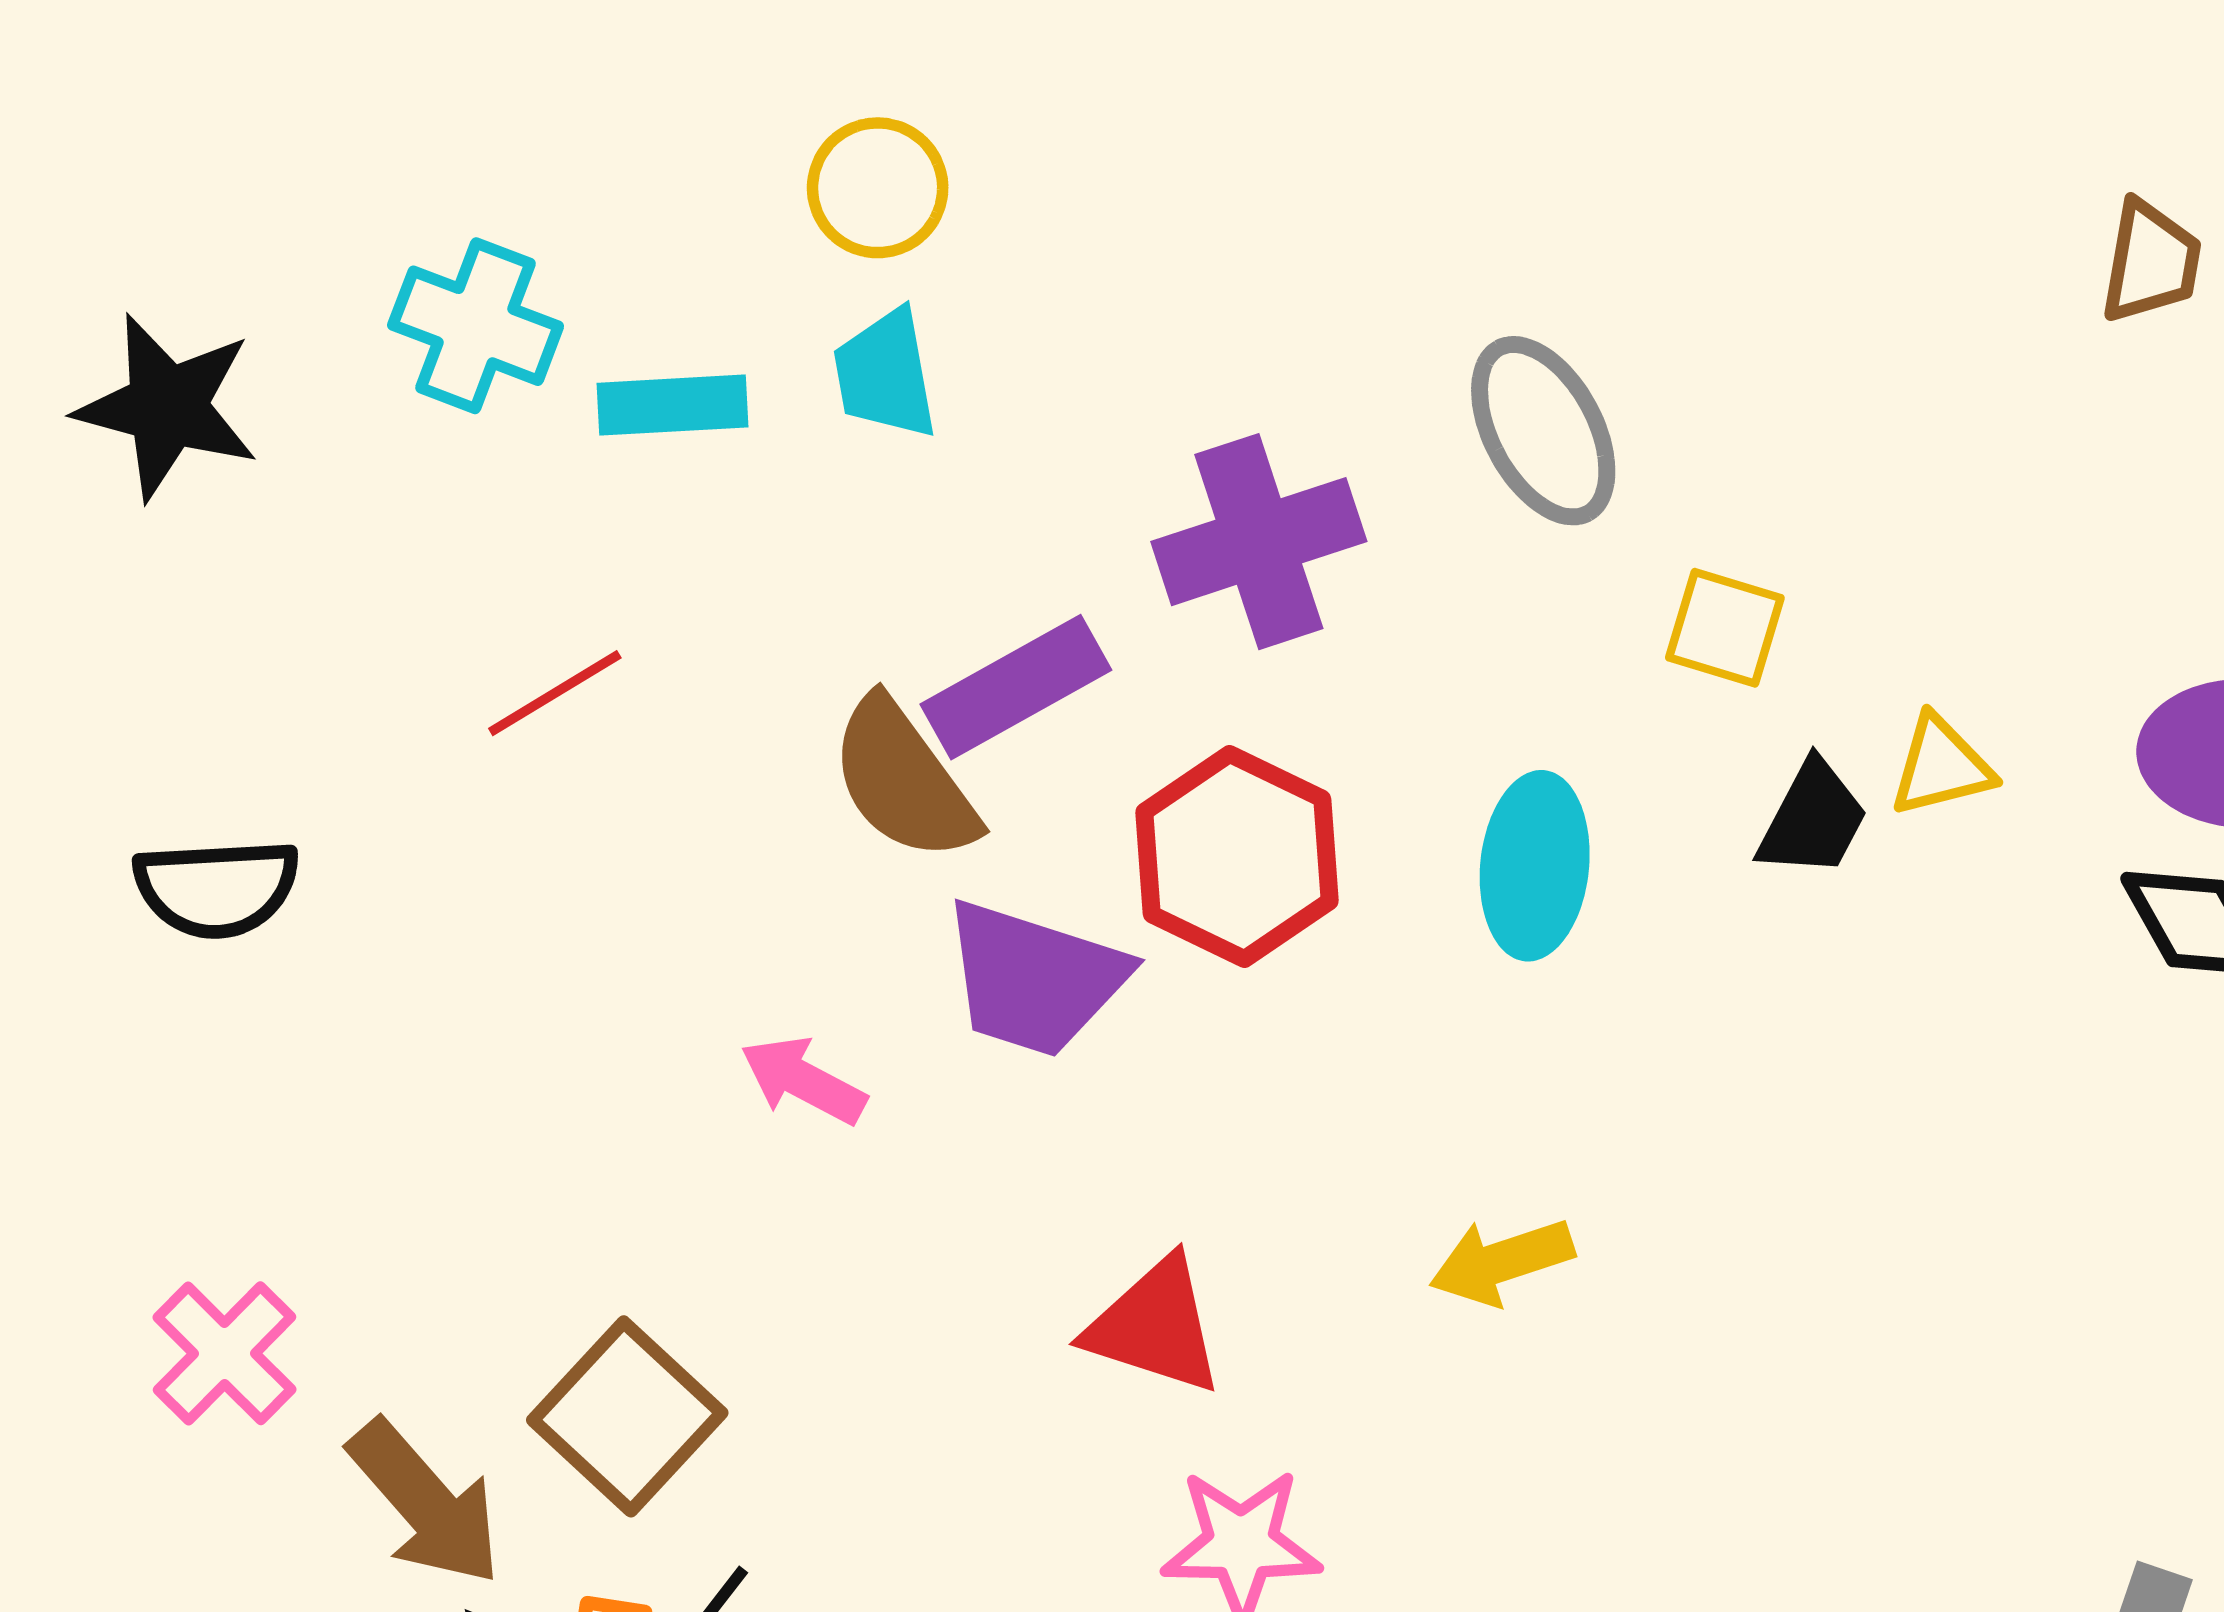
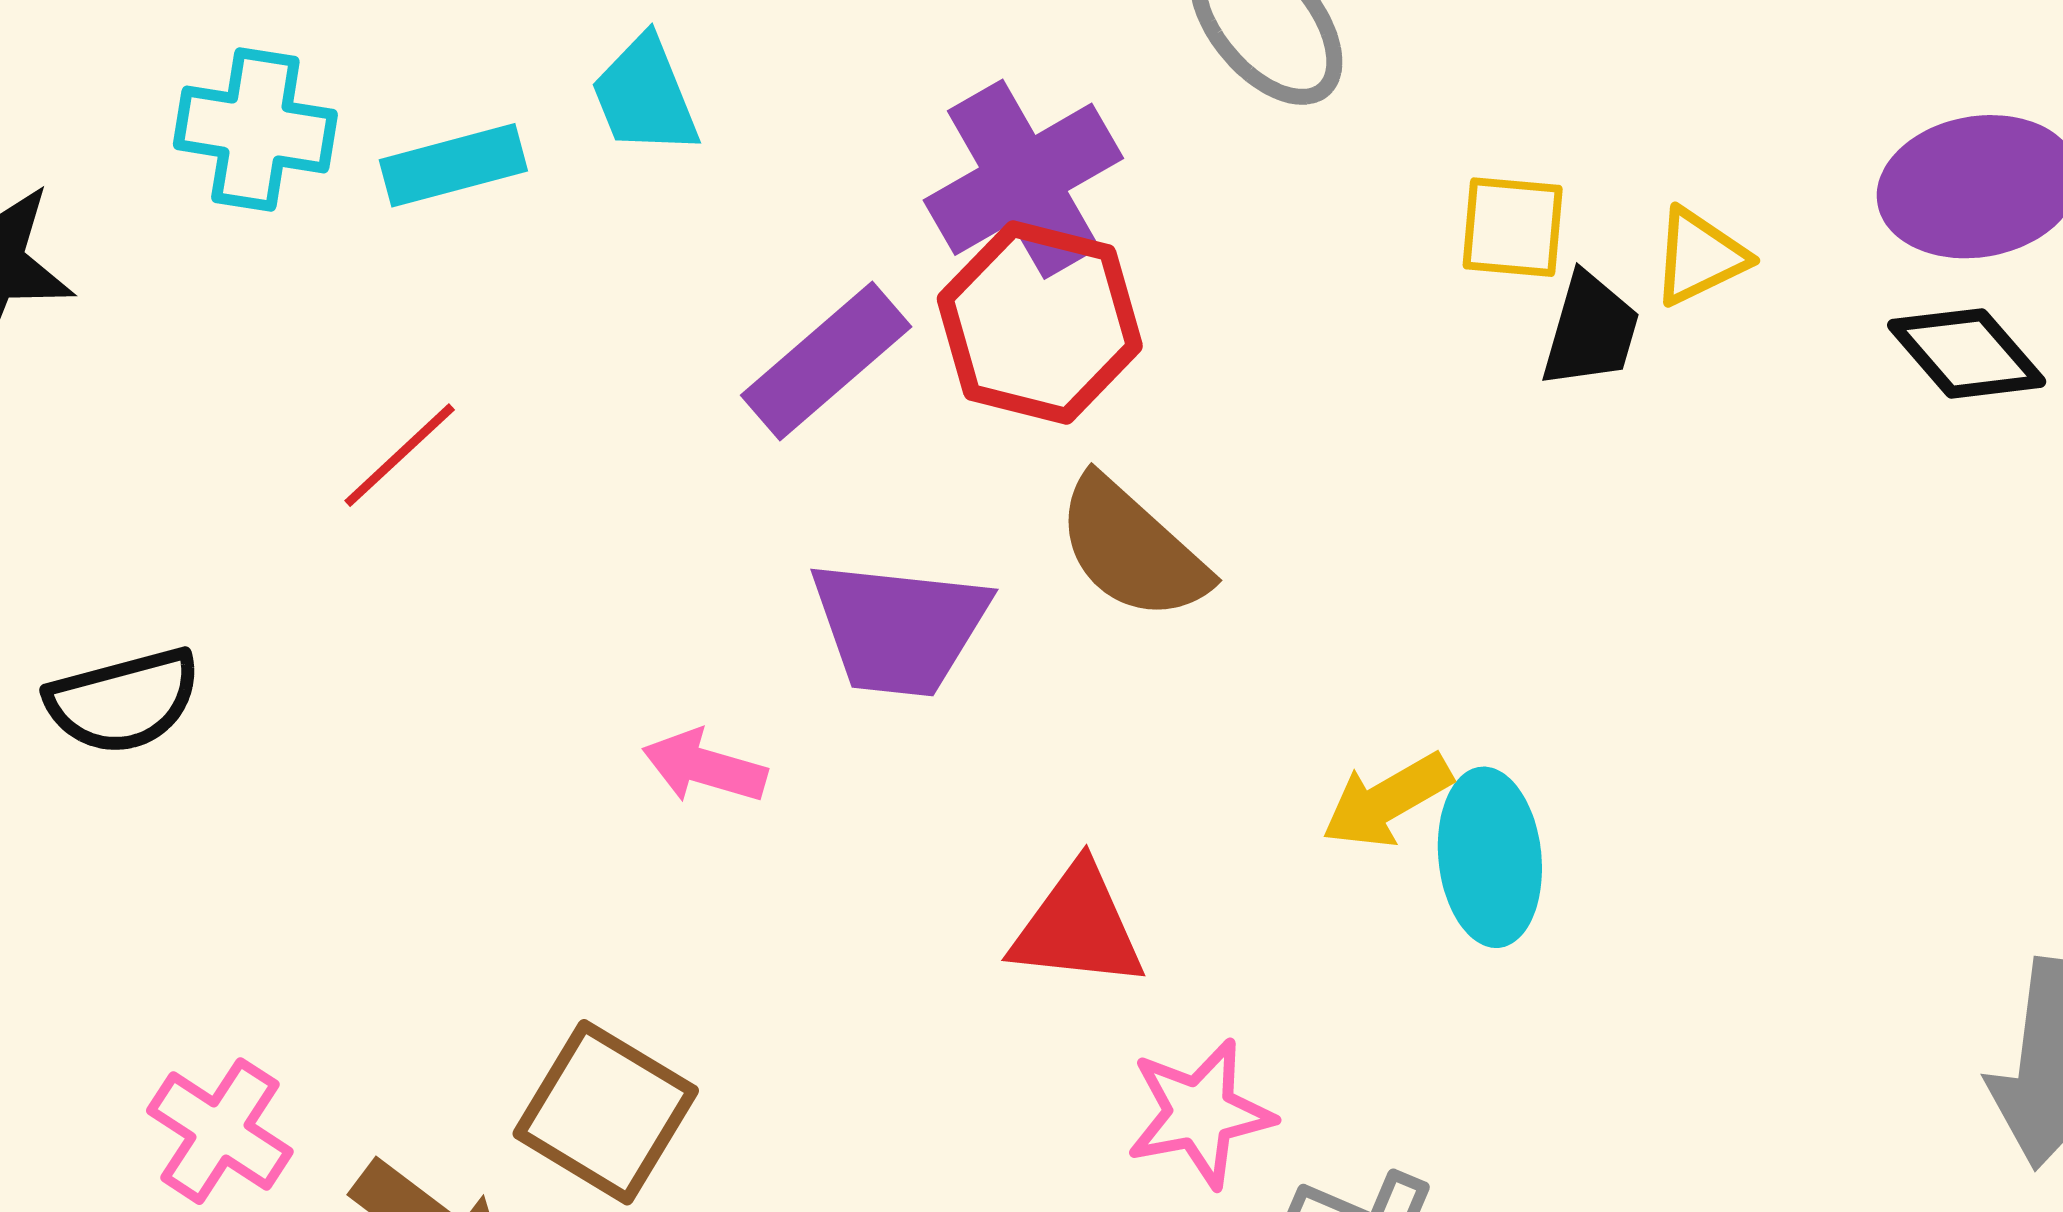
yellow square: (1725, 628) -> (1513, 227), moved
brown semicircle: (904, 780) -> (1132, 549), moved
red hexagon: (1237, 856) -> (1040, 322), moved
cyan ellipse: (1535, 866) -> (1490, 857), moved

